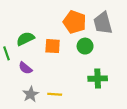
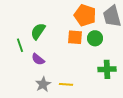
green semicircle: (25, 39) -> (38, 31), turned -30
orange square: (53, 46) -> (75, 37), moved

